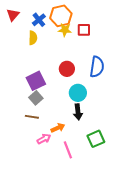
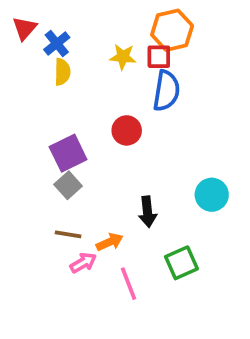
orange hexagon: (61, 16) -> (172, 30), moved
blue cross: (39, 20) -> (57, 43), moved
blue semicircle: (97, 67) -> (166, 91), moved
cyan circle: (78, 93) -> (212, 195), moved
brown line: (32, 117) -> (68, 234), moved

